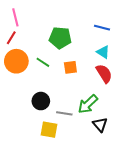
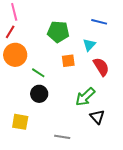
cyan triangle: (103, 52) -> (89, 45), moved, turned 40
green line: (43, 62) -> (38, 73), moved
gray line: (64, 113) -> (62, 137), moved
yellow square: (49, 130) -> (20, 122), moved

